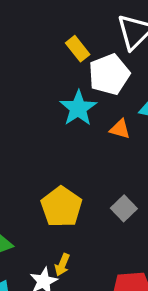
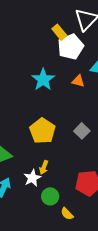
yellow rectangle: (78, 49) -> (59, 32), moved
cyan star: (78, 108) -> (43, 80), moved

